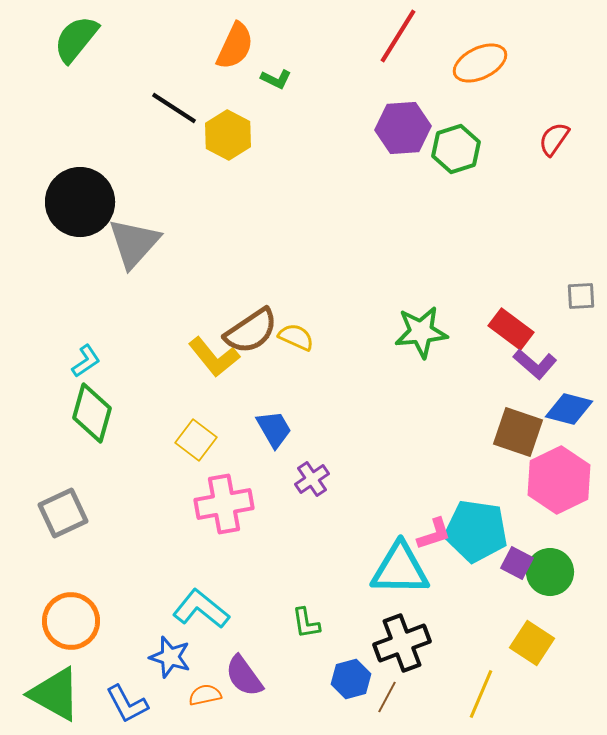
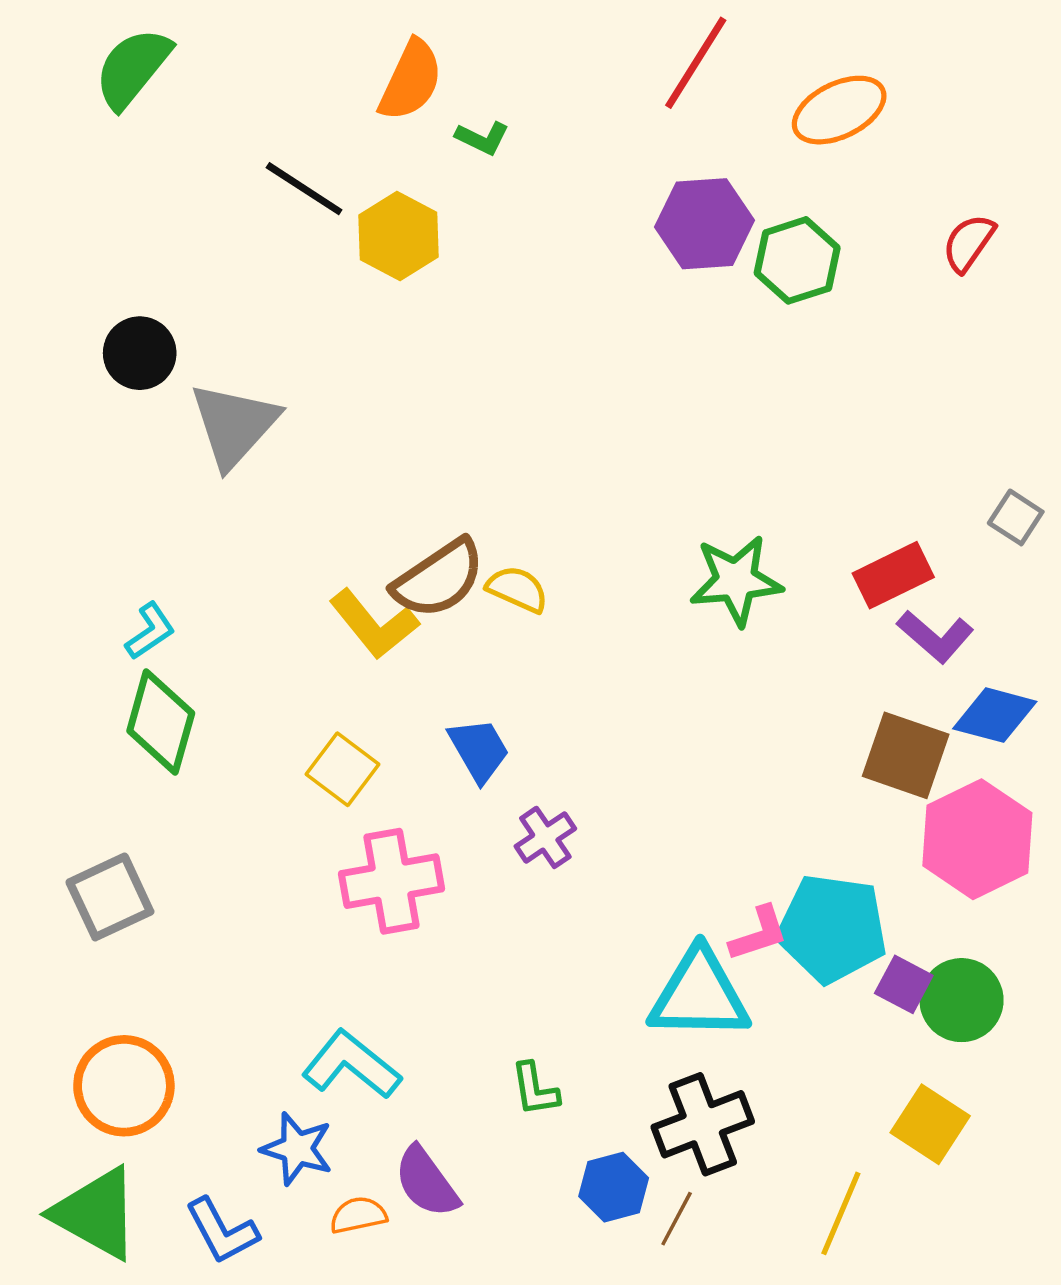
black circle: (80, 202) -> (140, 353), size x0.6
gray square: (581, 296) -> (1016, 517), turned 36
red rectangle: (511, 329) -> (893, 575), turned -63

